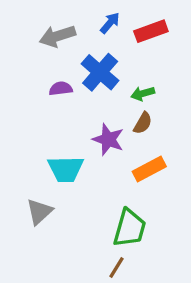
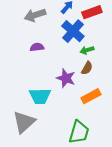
blue cross: (100, 72) -> (73, 31), moved
gray triangle: (39, 212) -> (24, 122), size x1.4

